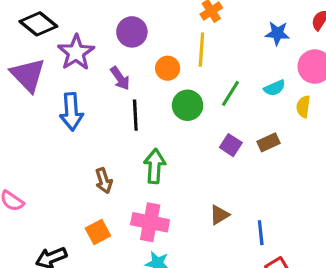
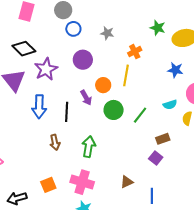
purple arrow: (120, 78) -> (86, 98), moved
green line: (230, 93) -> (140, 115), moved
black line: (135, 115) -> (67, 112), moved
purple square: (231, 145) -> (156, 158), moved
brown arrow: (104, 181) -> (55, 142), moved

